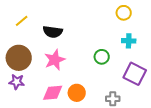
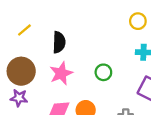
black semicircle: (53, 32) -> (59, 42), turned -96
green circle: (102, 57) -> (103, 72), moved

